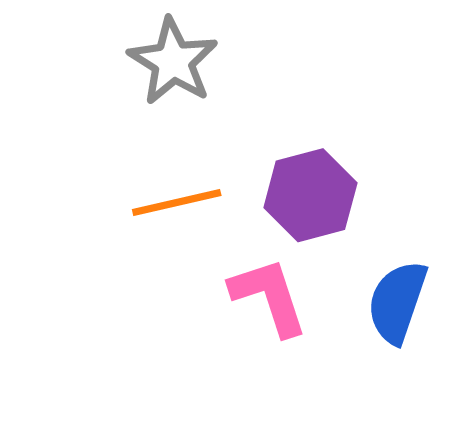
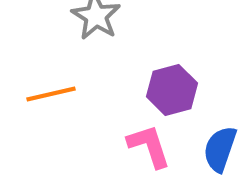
orange line: (177, 202) -> (51, 94), moved

